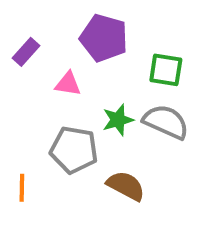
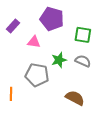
gray semicircle: (166, 122) -> (83, 61), size x0.7
brown semicircle: (126, 186) -> (75, 98), moved

